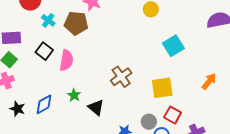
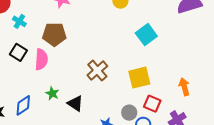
brown pentagon: (76, 23) -> (54, 34), moved
orange arrow: (209, 81) -> (184, 87), moved, turned -48

